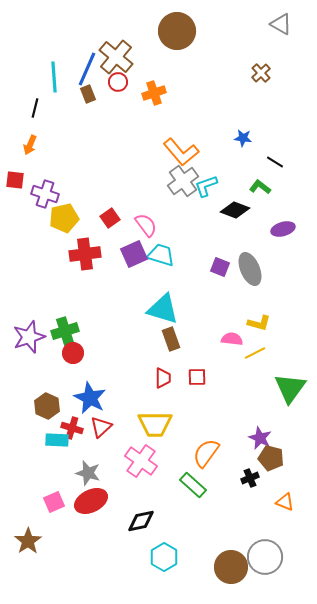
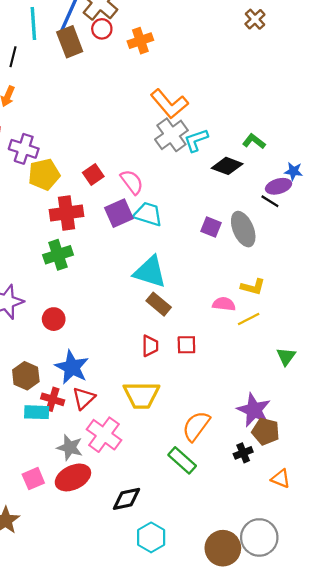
brown rectangle: (88, 94) -> (70, 42), size x1.6
blue star: (243, 138) -> (294, 171), moved
black line: (275, 162) -> (270, 201), moved
green cross: (65, 331) -> (58, 255), moved
brown rectangle: (171, 339) -> (159, 304), turned -30
green triangle: (290, 388) -> (286, 357), size x0.6
purple star: (260, 438) -> (254, 410), size x1.4
pink cross: (141, 461) -> (104, 435), moved

